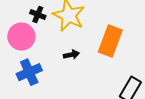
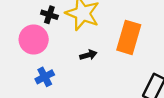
blue cross: (29, 72) -> (45, 77), size x0.7

